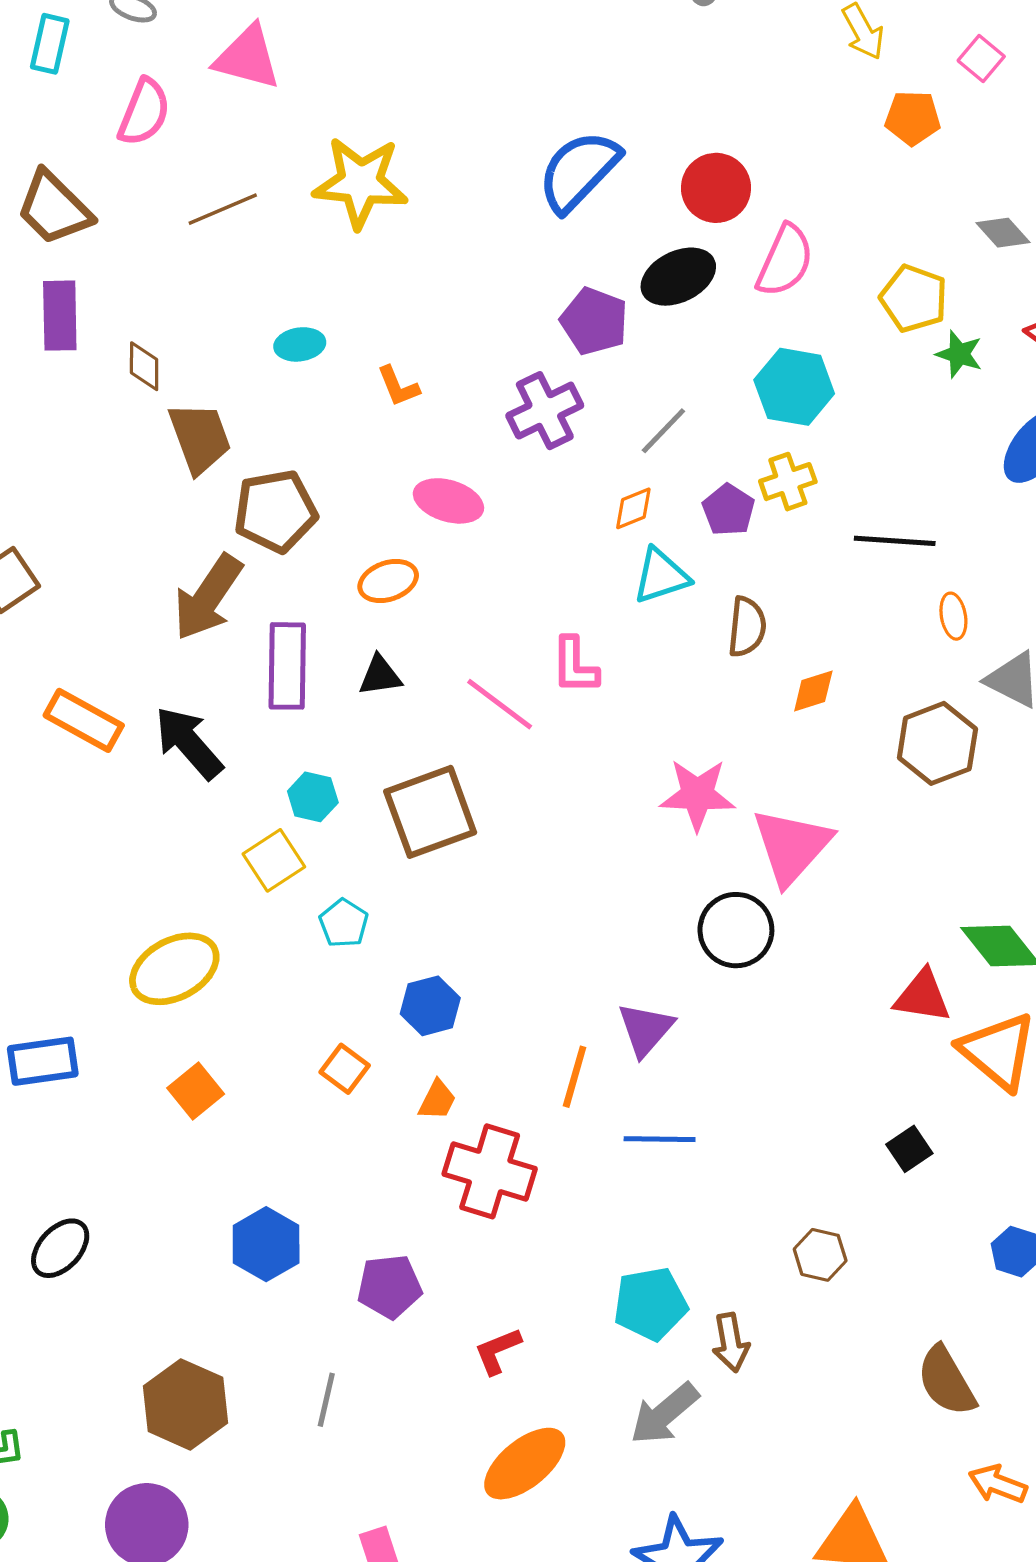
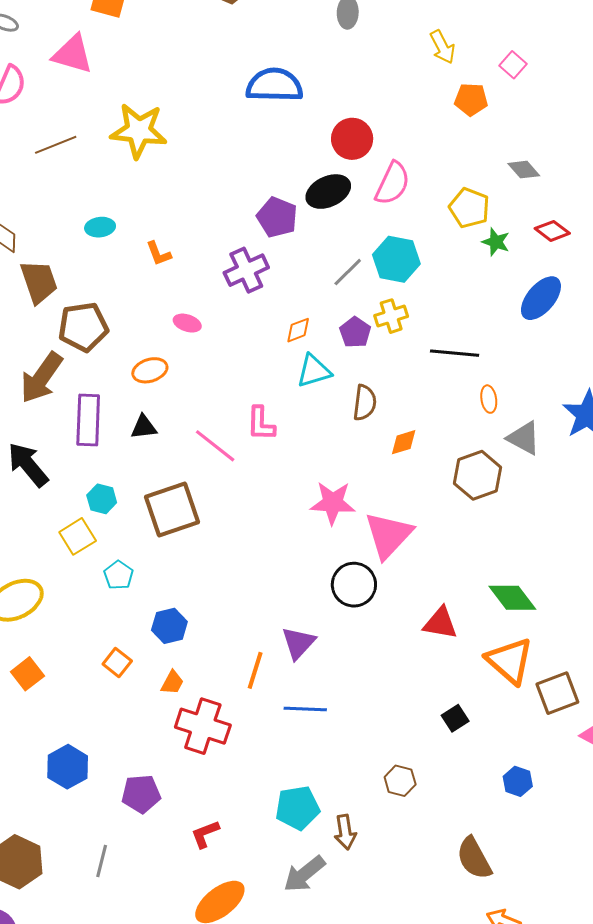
blue semicircle: (579, 171) -> (274, 85), moved, turned 46
gray line: (663, 431) -> (348, 272), moved
pink ellipse: (448, 501) -> (187, 323), size x0.7
red triangle: (923, 996) -> (440, 623), moved

